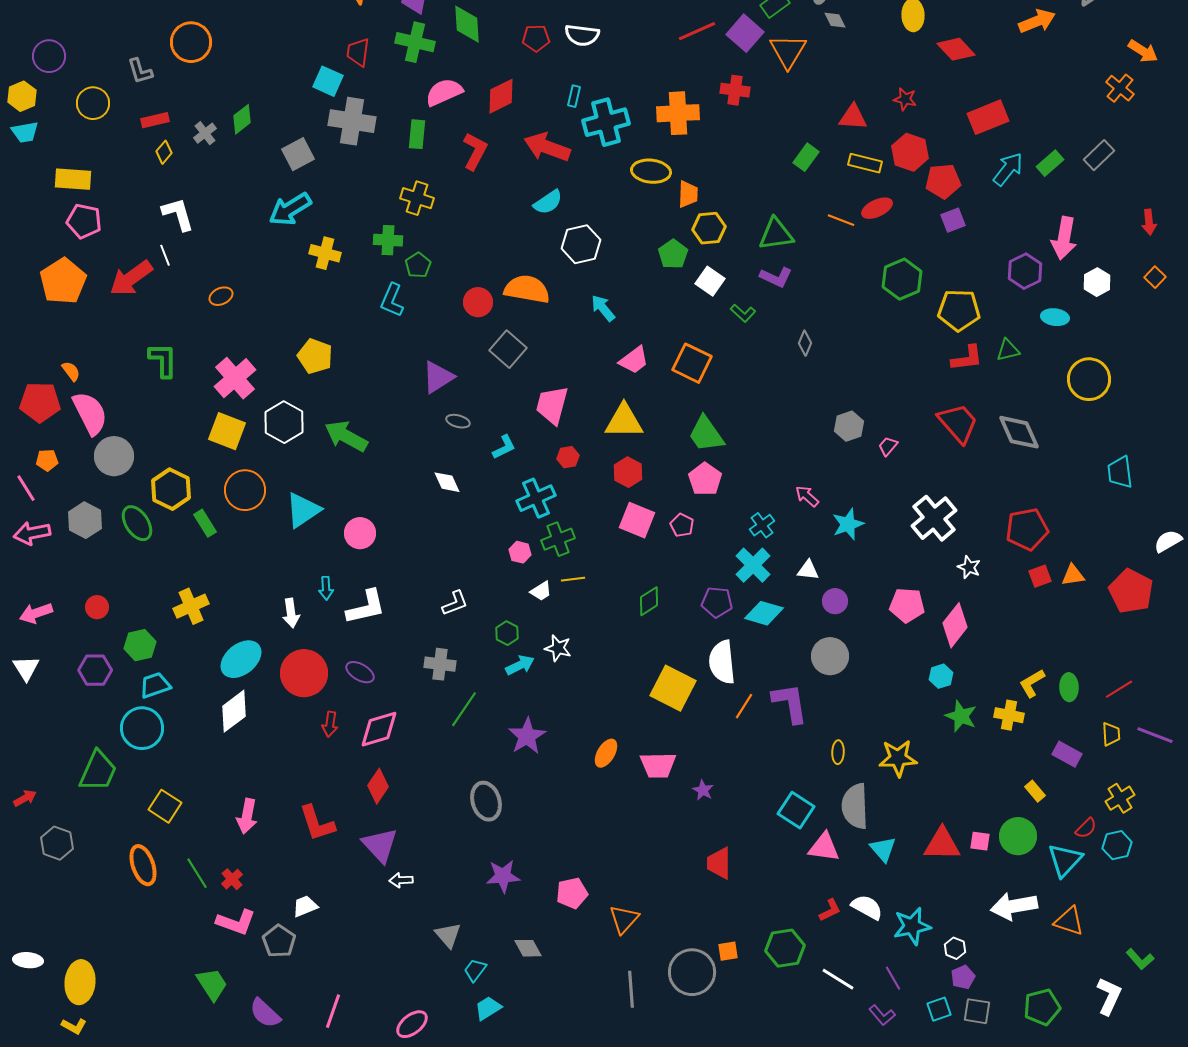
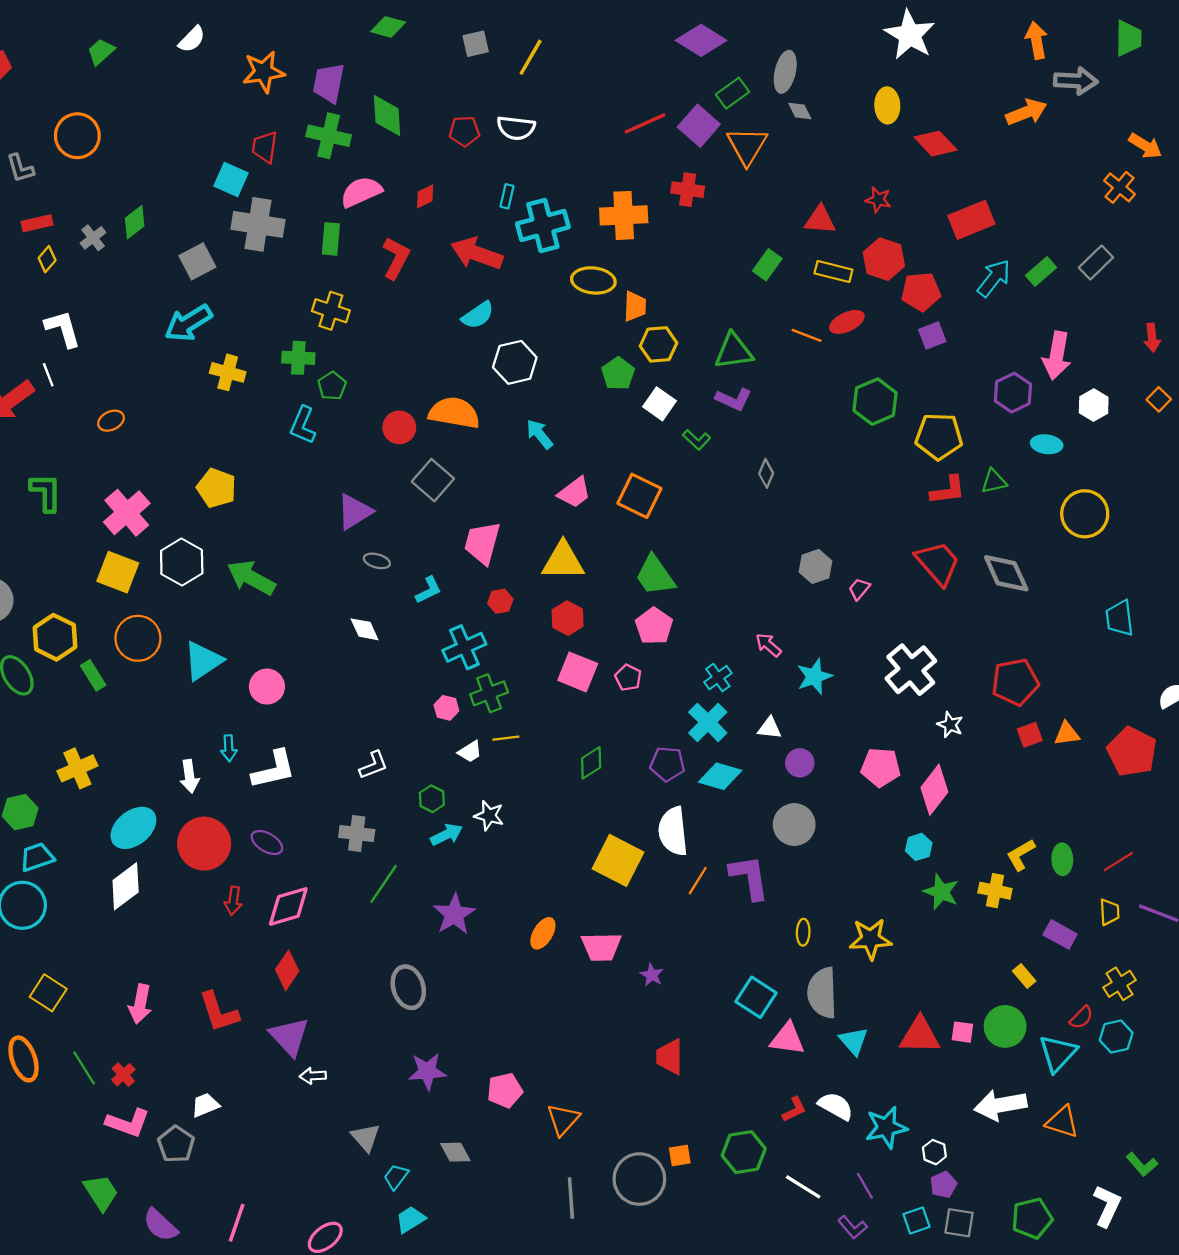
red diamond: (501, 96) -> (425, 196), size x0.6

